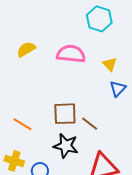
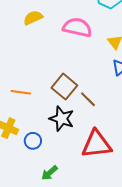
brown square: (65, 114) -> (64, 87), turned 35
orange line: (23, 124) -> (21, 92), turned -30

